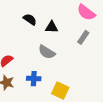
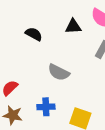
black triangle: (52, 27) -> (73, 26), moved

